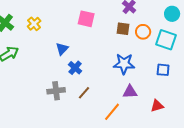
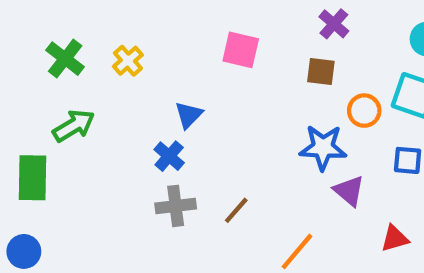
orange circle: (143, 32) -> (364, 111), moved
blue cross: (75, 68) -> (169, 156), moved
purple triangle: (130, 92) -> (349, 191), moved, turned 42

